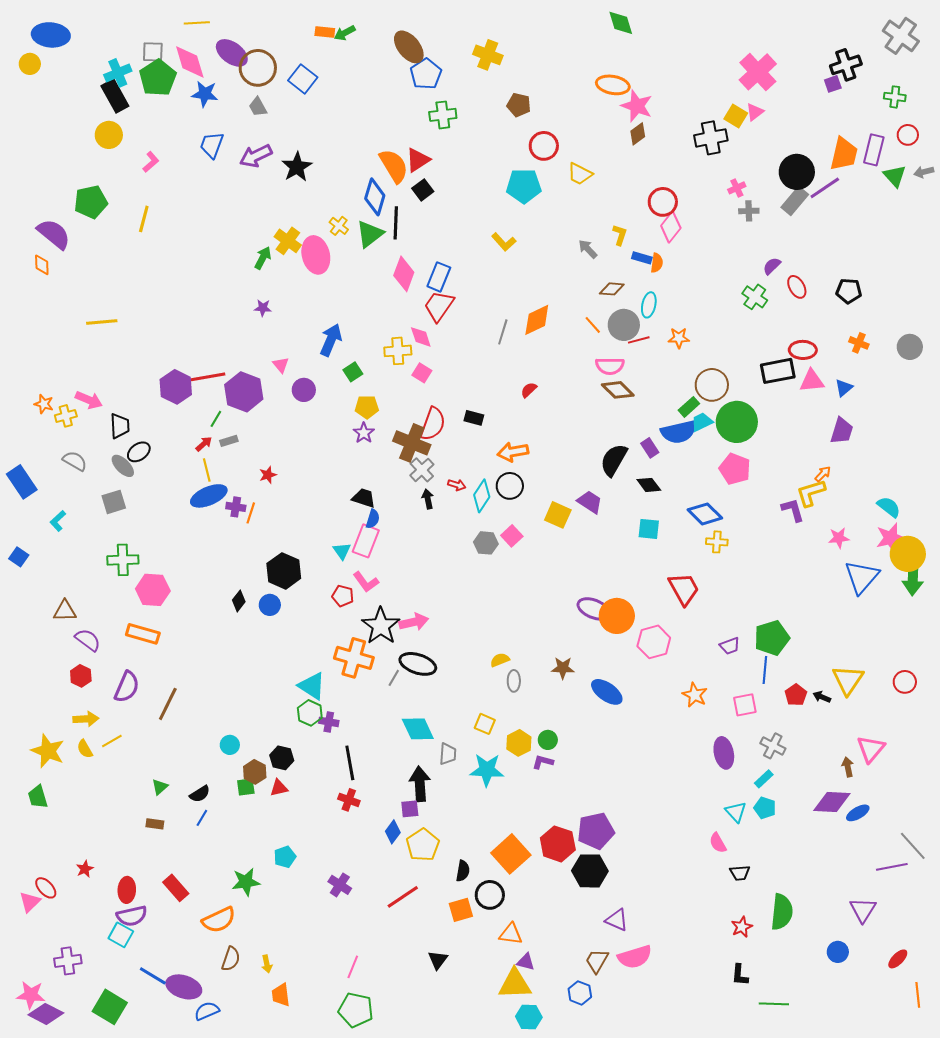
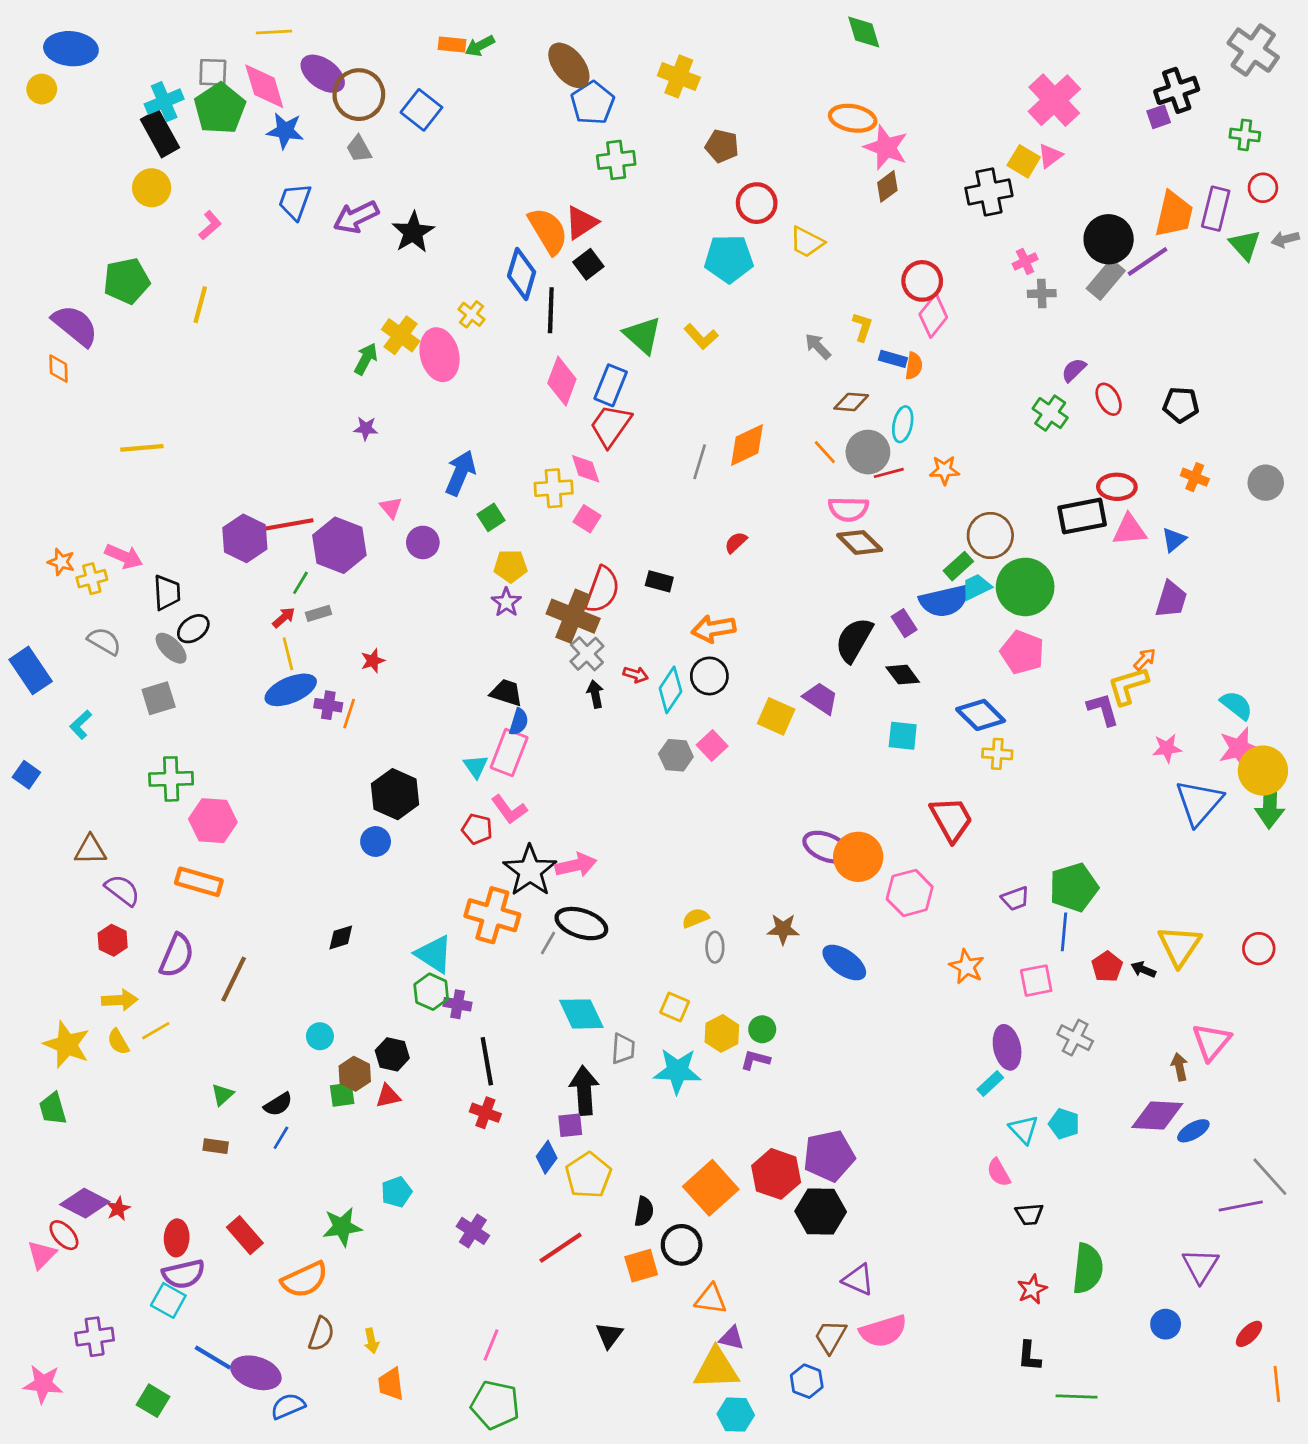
green triangle: (370, 234) -> (643, 335), moved, turned -40
black diamond: (239, 601) -> (341, 937), moved, turned 35
cyan rectangle: (764, 779) -> (990, 1084), moved
green square: (110, 1007) -> (153, 1401), size x0.7
purple diamond: (46, 1014) -> (85, 1203), moved

